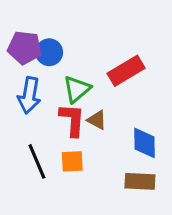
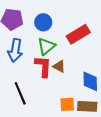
blue circle: (49, 52) -> (43, 22), moved
orange square: (72, 161) -> (67, 104), moved

